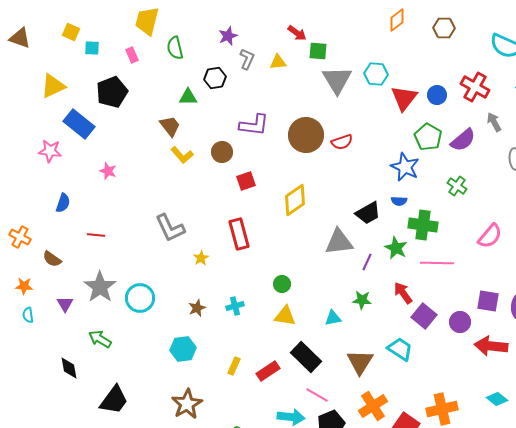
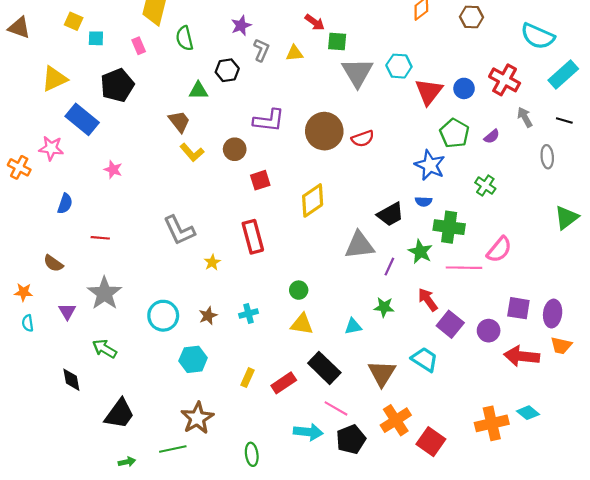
purple semicircle: (463, 140) -> (492, 136), size x0.6
pink semicircle: (490, 236) -> (499, 250), moved
orange cross: (20, 237) -> (19, 167), moved
cyan circle: (140, 298) -> (163, 316), moved
orange cross: (442, 409) -> (492, 423), moved

